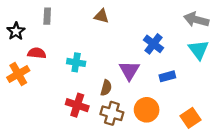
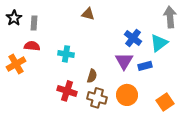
gray rectangle: (47, 16) -> (34, 23), moved
gray arrow: (196, 20) -> (170, 17), turned 70
black star: (16, 31) -> (14, 18), moved
cyan triangle: (199, 50) -> (159, 43), moved, turned 30
purple triangle: (129, 70) -> (124, 61), moved

